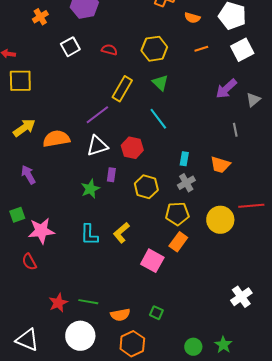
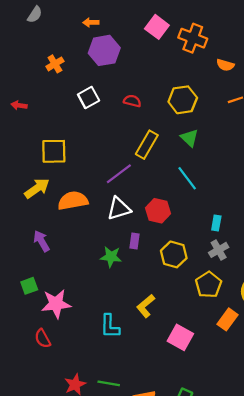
yellow square: (20, 81) -> (54, 151), moved
green star: (90, 189) -> (111, 257), turned 30
yellow pentagon: (177, 214) -> (208, 285), turned -30
cyan L-shape: (89, 235) -> (110, 326), moved
orange rectangle: (178, 242) -> (228, 319), moved

